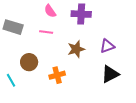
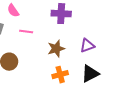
pink semicircle: (50, 11) -> (13, 11), moved
orange cross: (57, 75) -> (60, 75), moved

